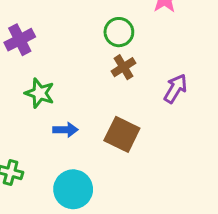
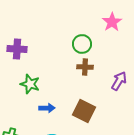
purple cross: (20, 40) -> (17, 49), turned 30
brown cross: (123, 67) -> (85, 67), turned 35

